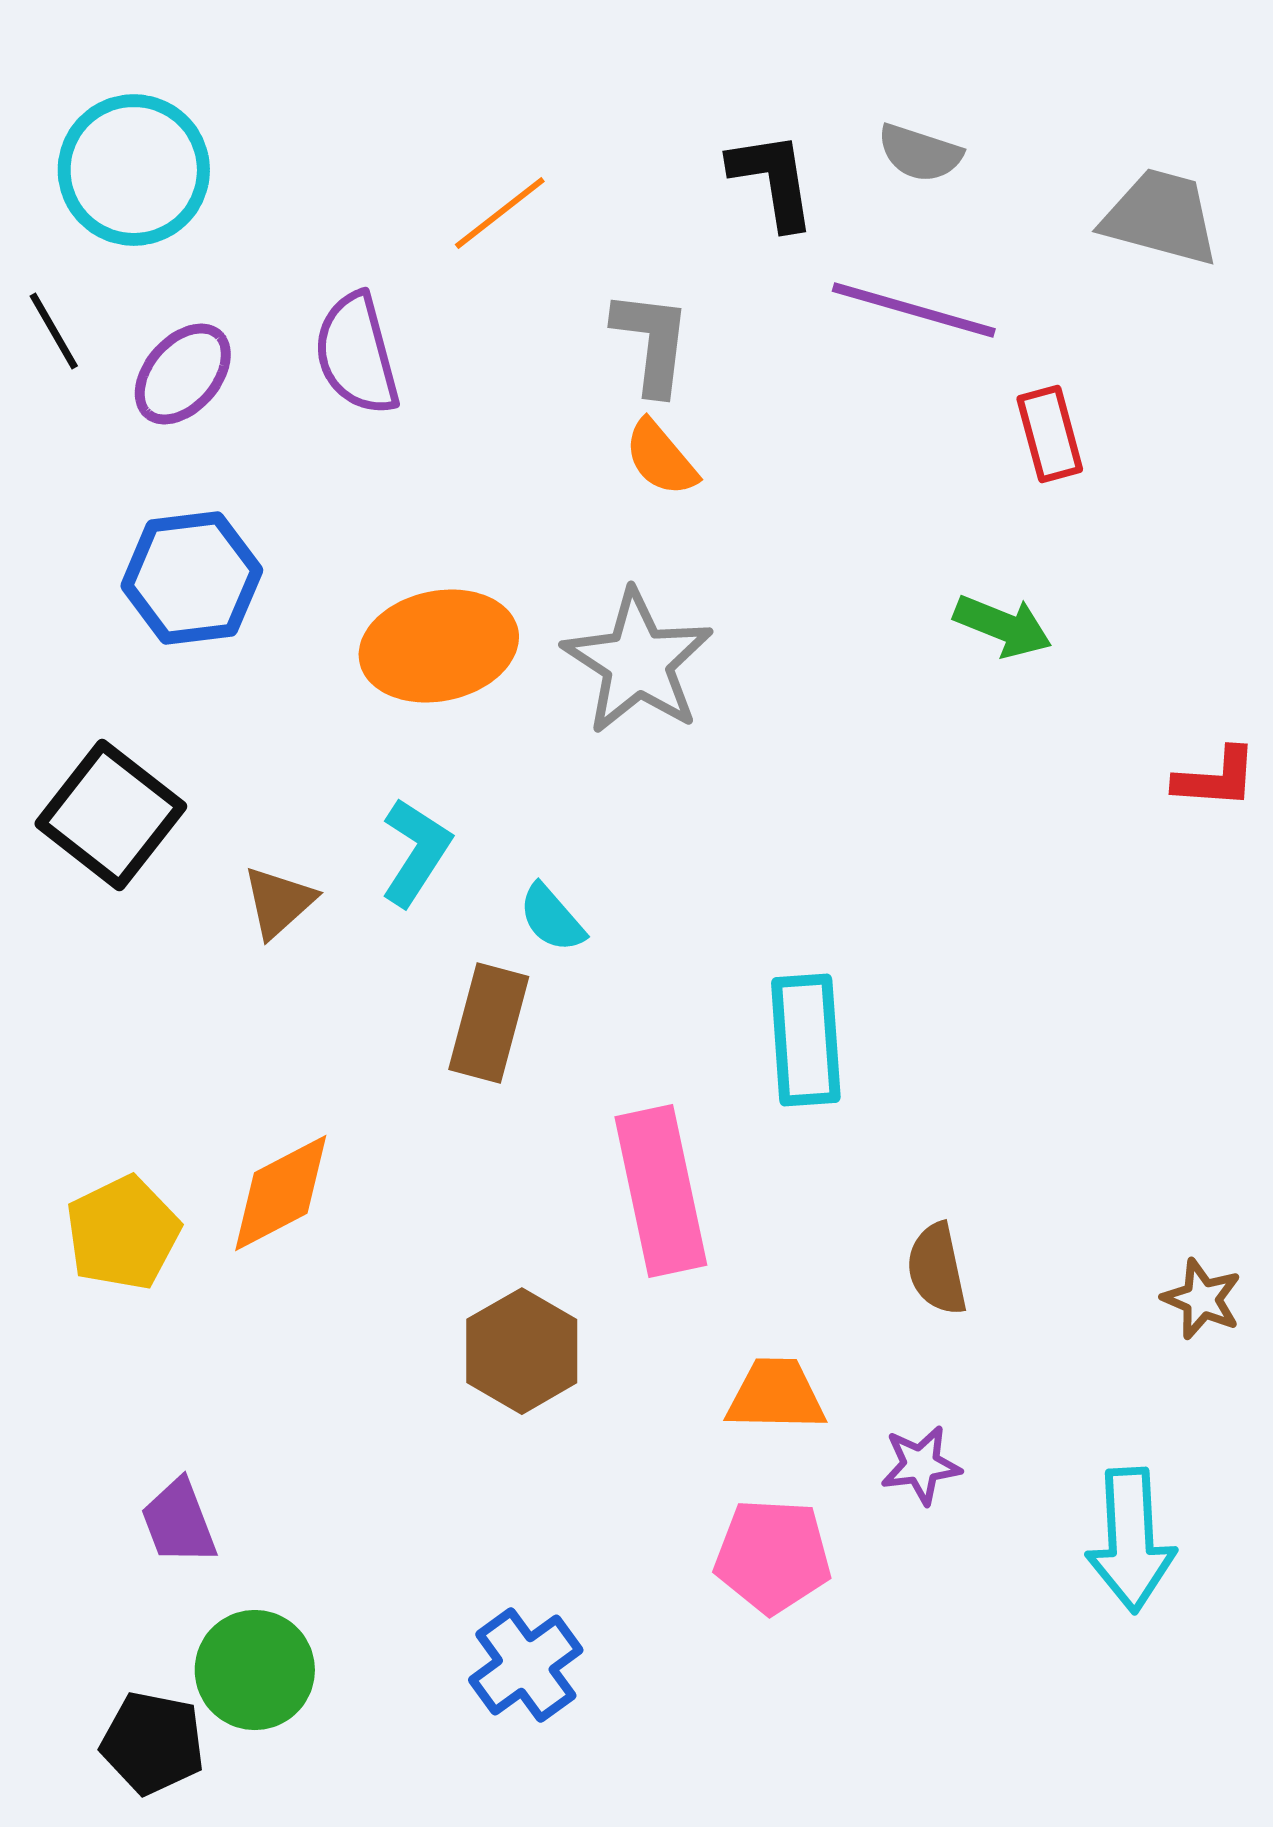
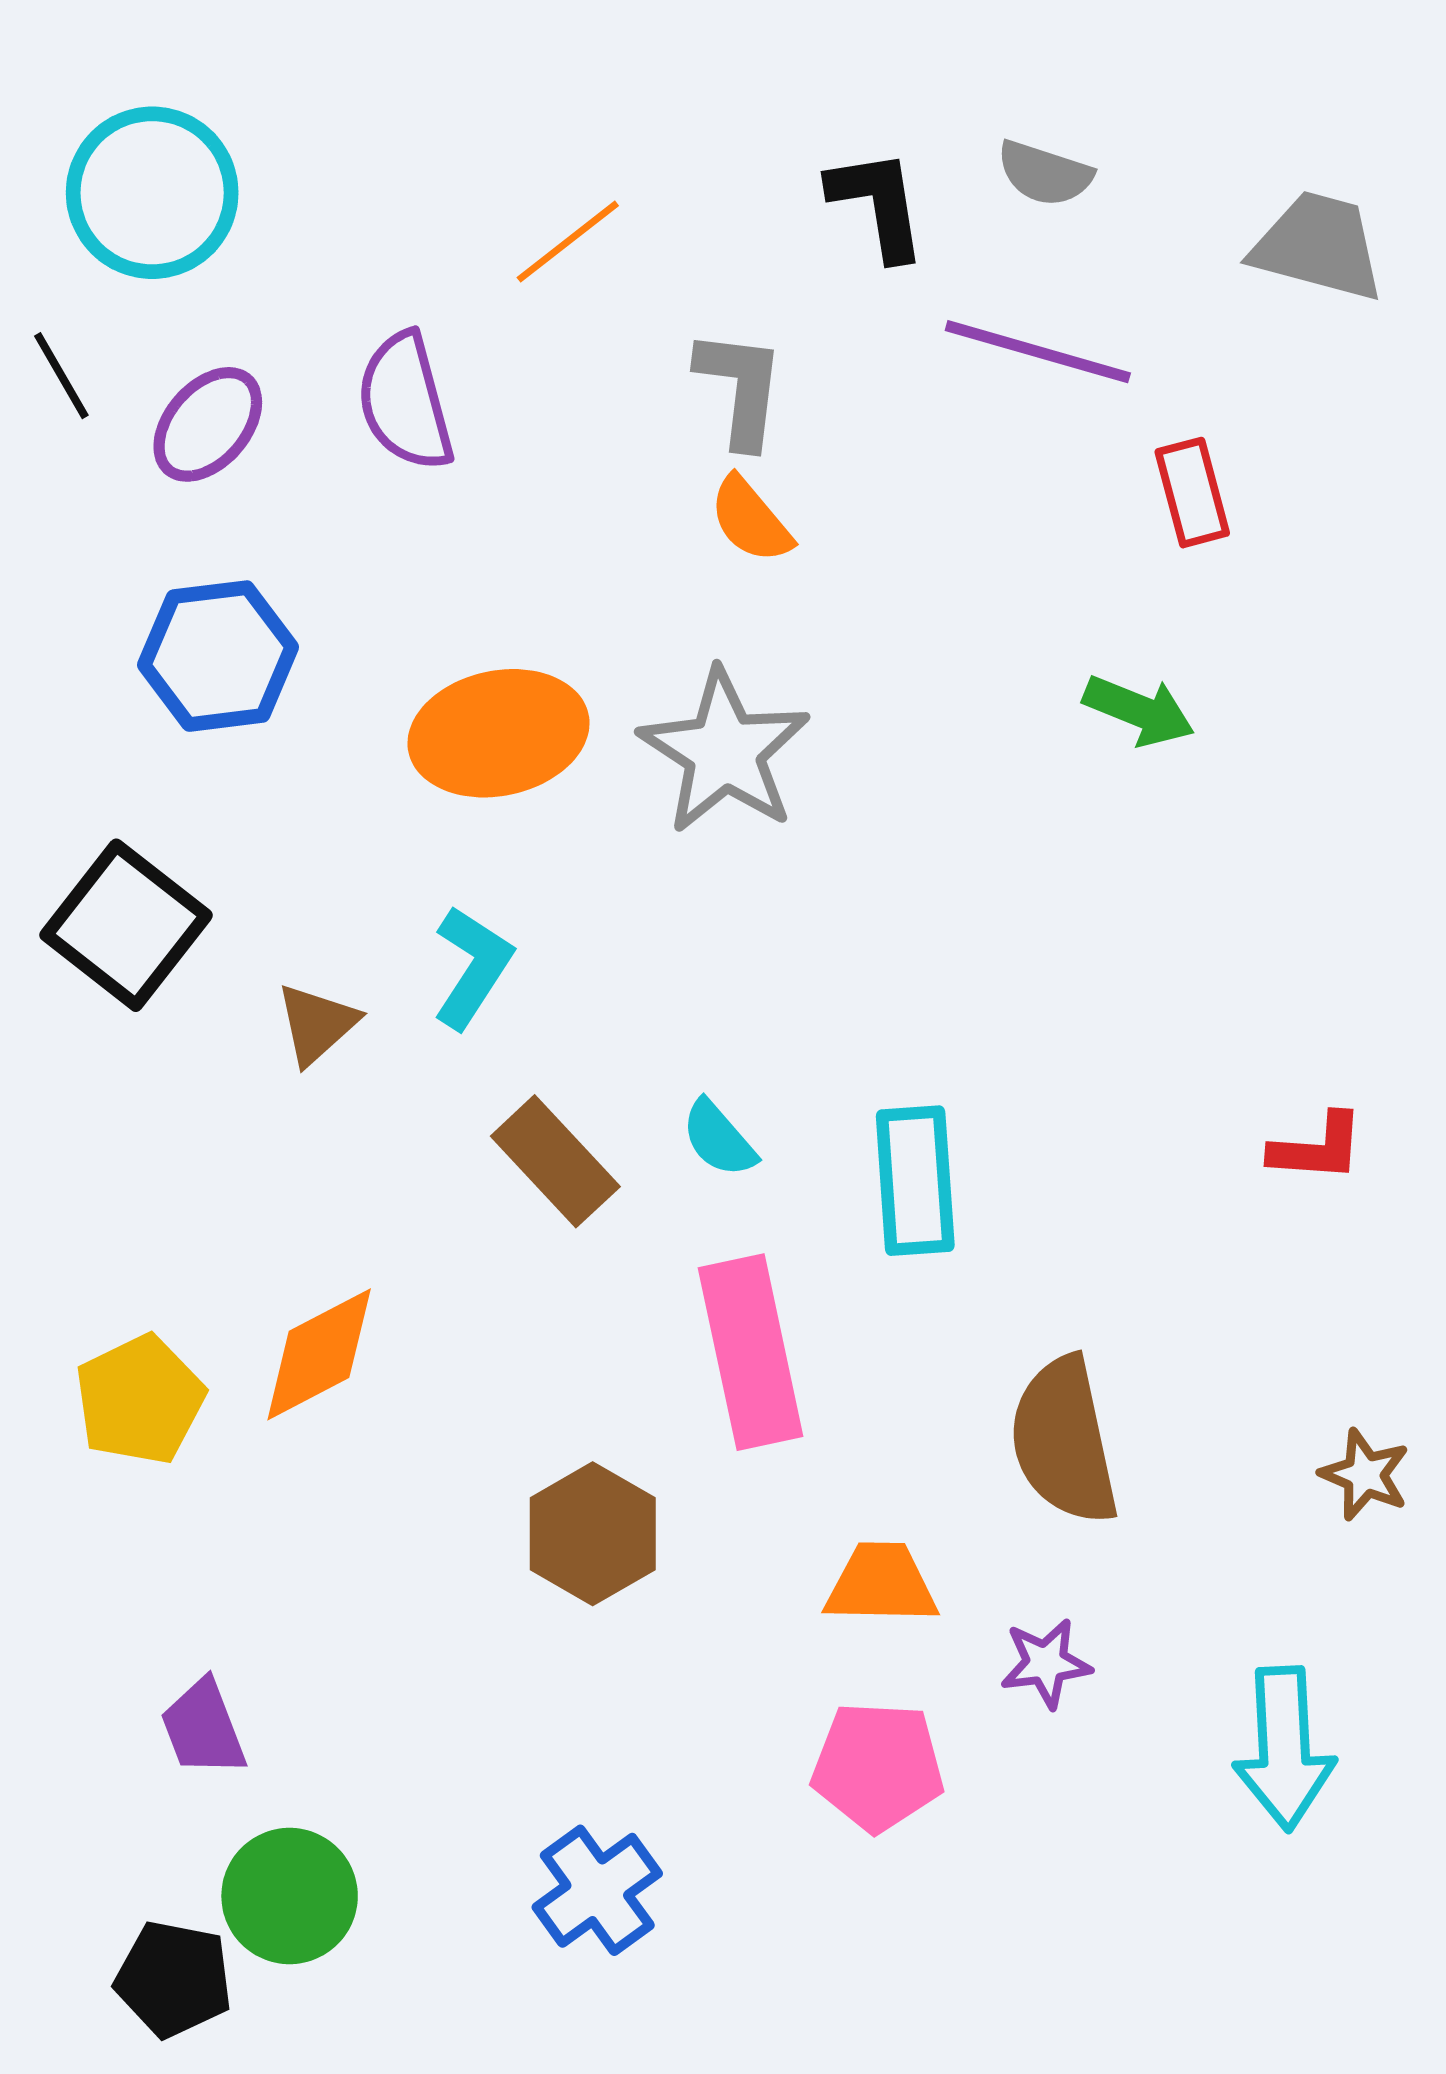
red L-shape: (1216, 778) -> (1317, 1148), moved
cyan semicircle: (552, 918) -> (719, 1139), moved
brown rectangle: (489, 1023) -> (555, 1161), turned -58
brown semicircle: (937, 1269) -> (1064, 1441), size x1.6

